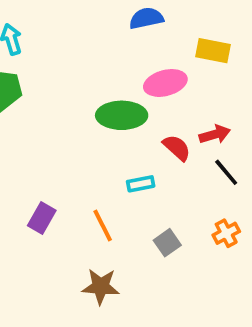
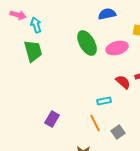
green ellipse: (122, 115) -> (87, 43), moved, turned 60
orange line: (103, 226) -> (95, 123), moved

